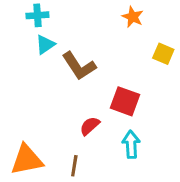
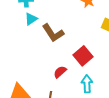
red square: (125, 101) -> (83, 56), turned 30

